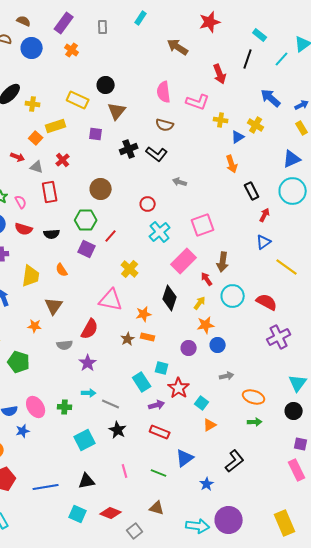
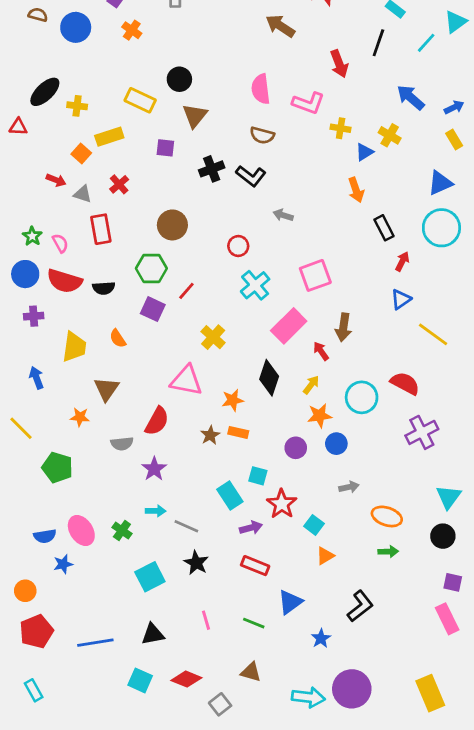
red semicircle: (24, 229) -> (64, 281), size x1.4
cyan circle: (233, 296) -> (362, 397), moved
green cross: (65, 407) -> (122, 531), turned 32

